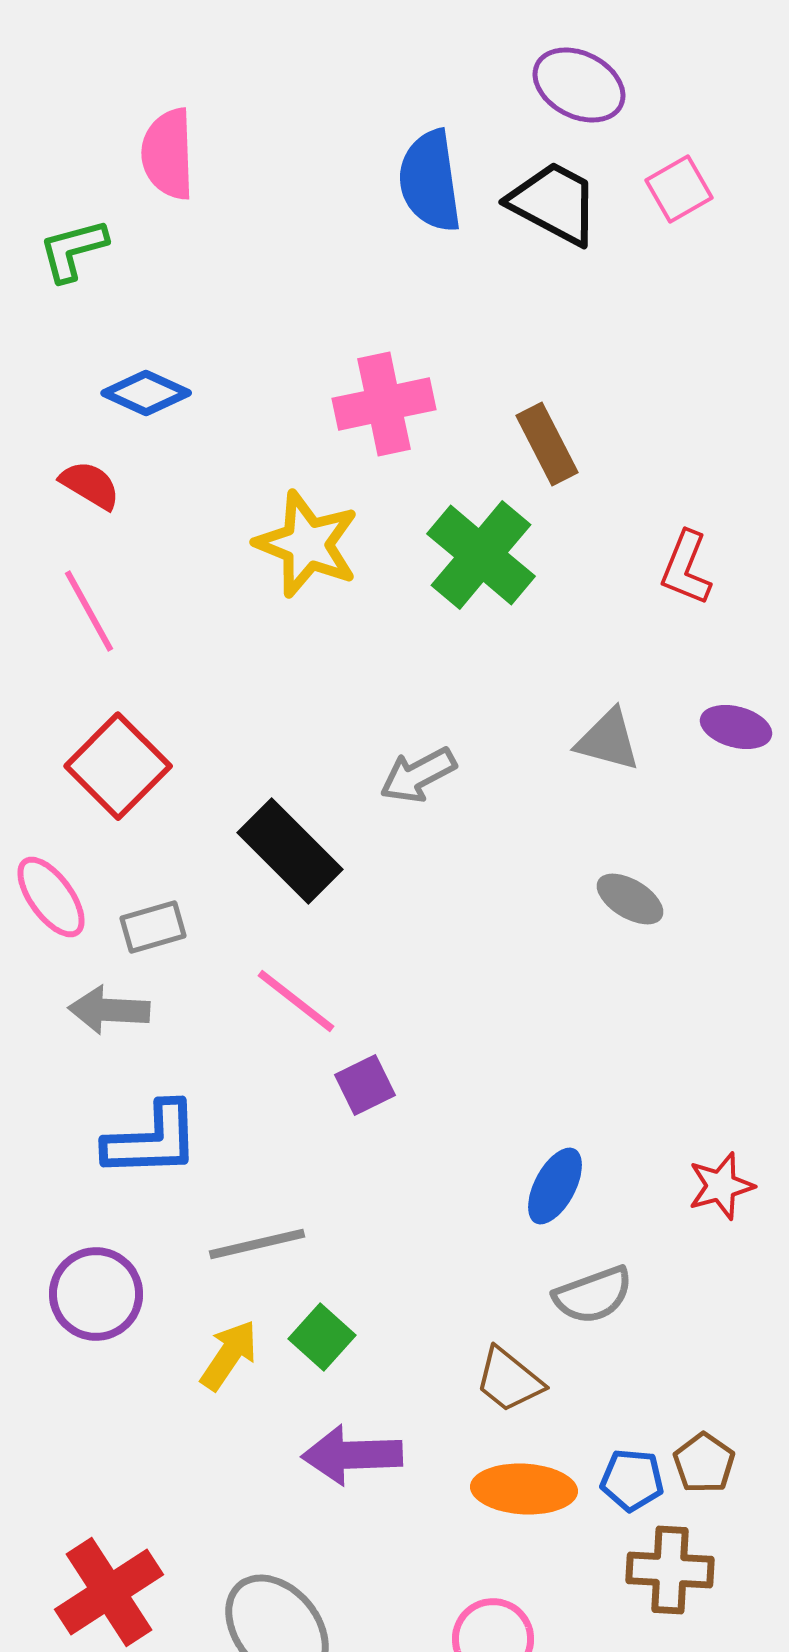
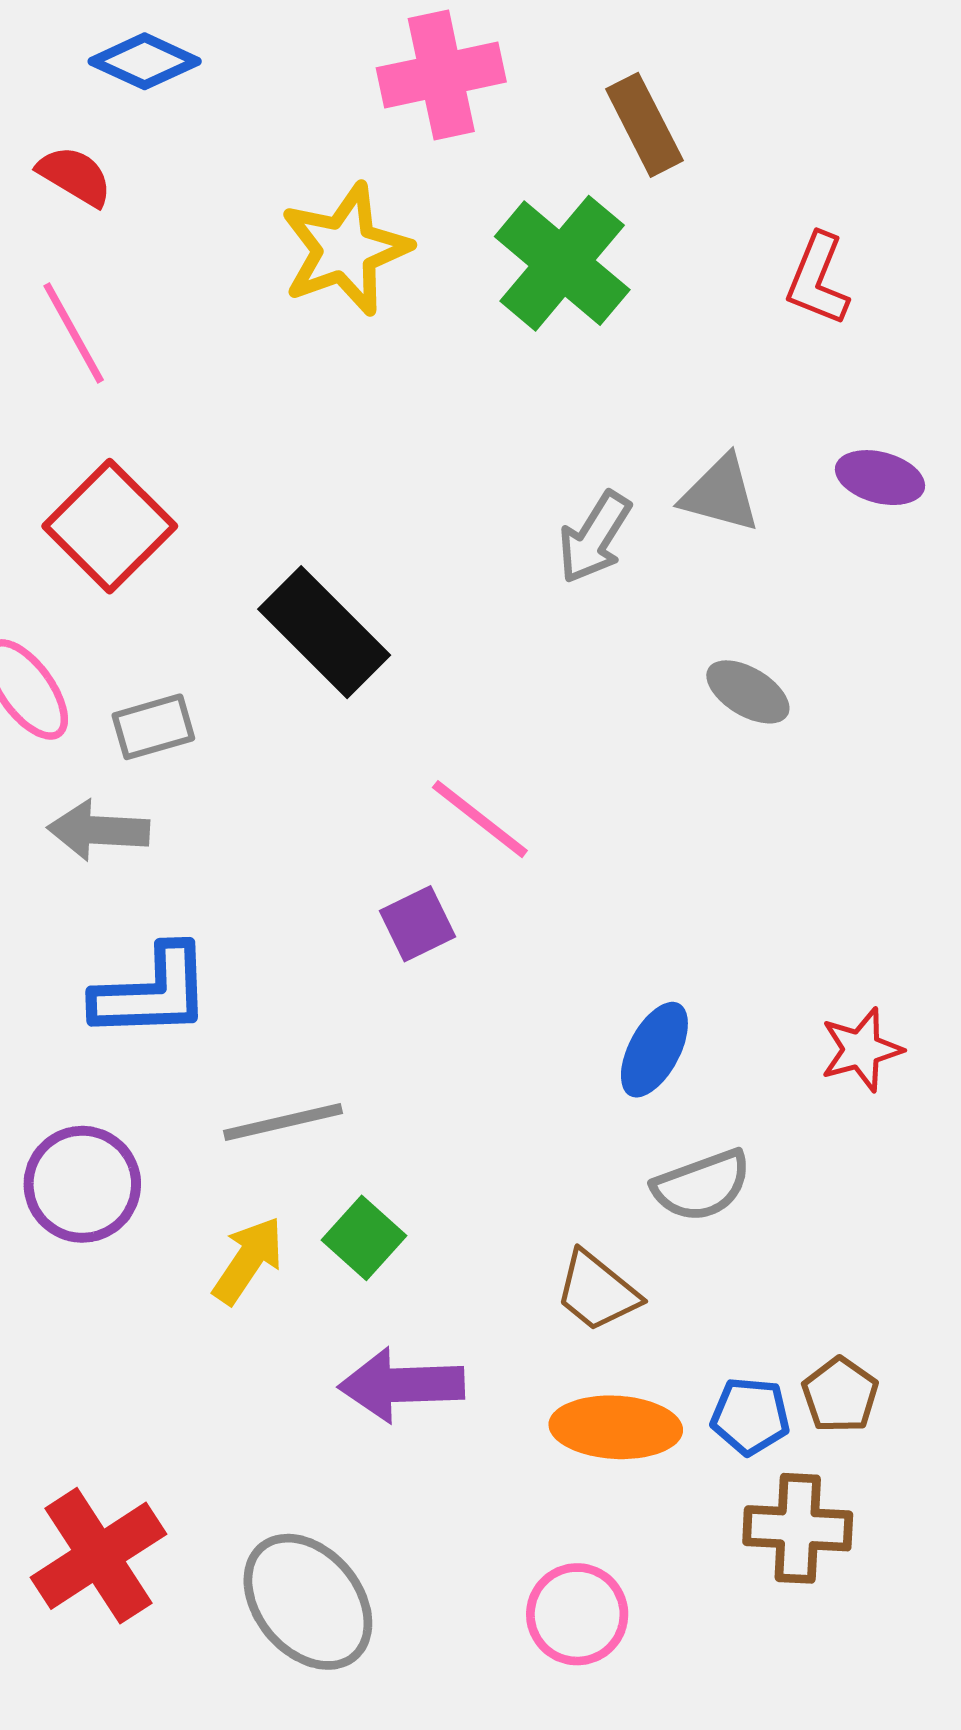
yellow star: (307, 544) -> (345, 249), turned 30
gray arrow: (418, 775) -> (595, 537), moved, turned -30
pink line: (296, 1001) -> (480, 819), moved

